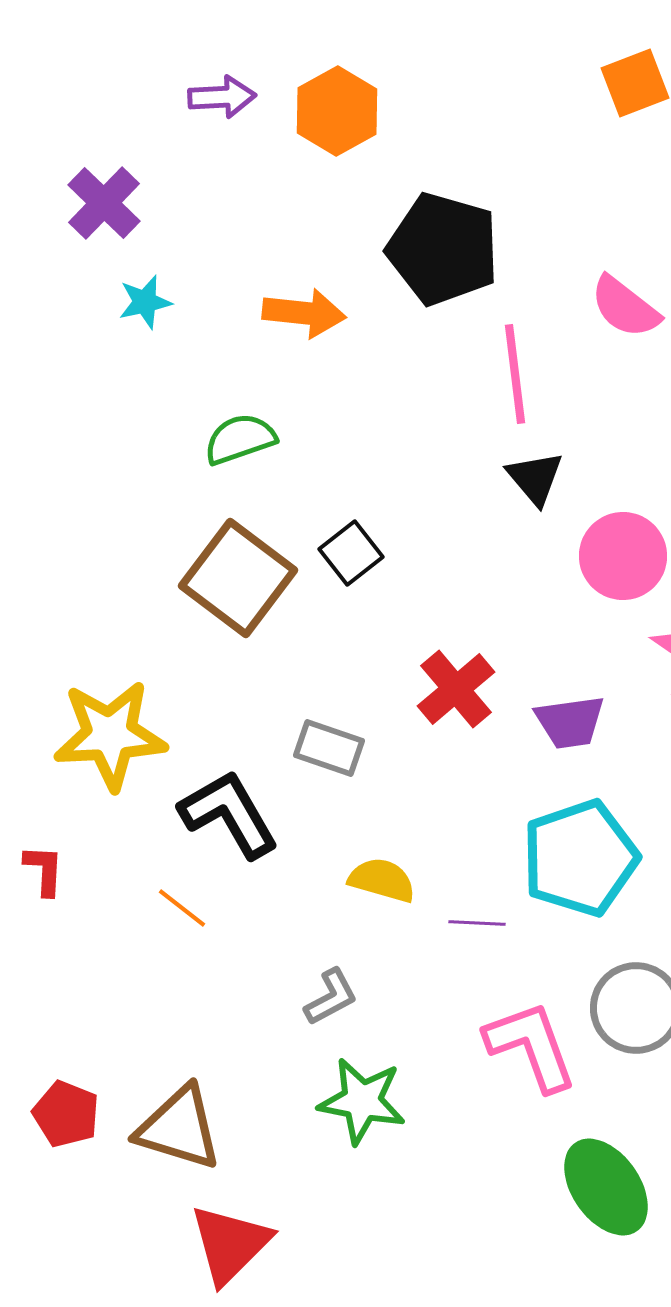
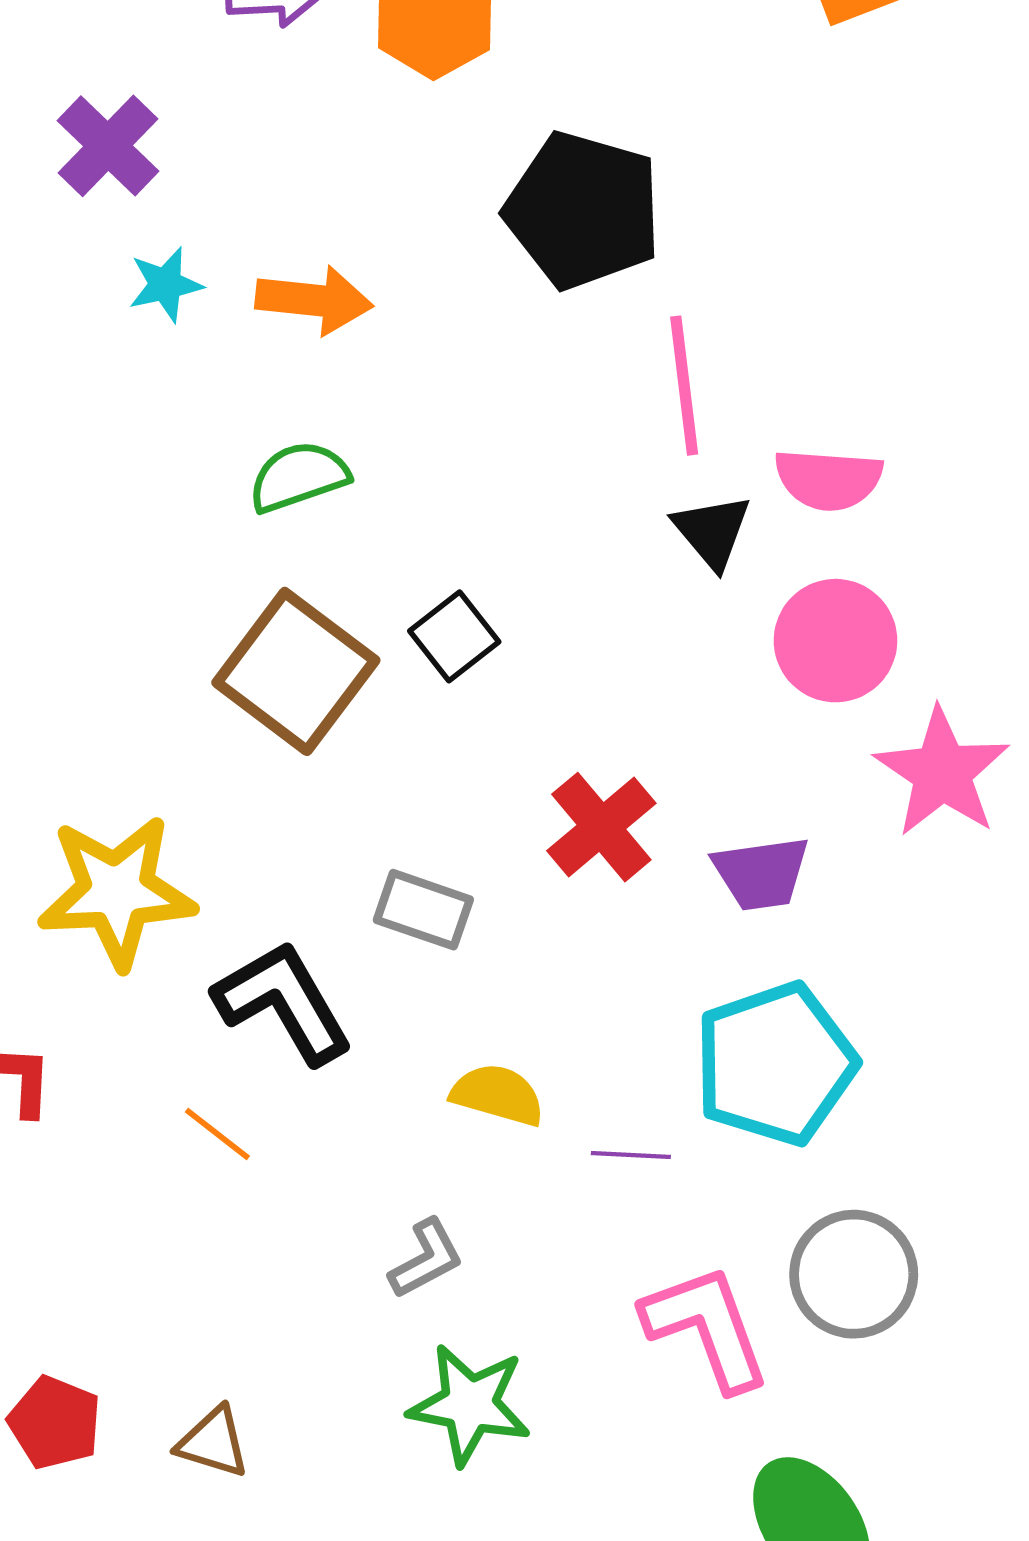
pink semicircle: (625, 307) -> (828, 479), moved, turned -34
orange arrow: (304, 313) -> (314, 300), moved
brown triangle: (179, 1128) -> (213, 1442), size x0.6

